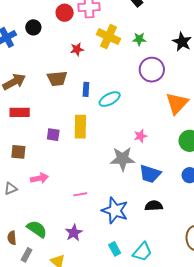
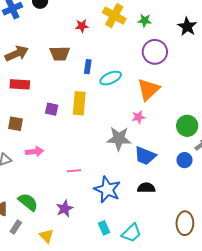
orange triangle: (177, 103) -> (148, 89), moved

